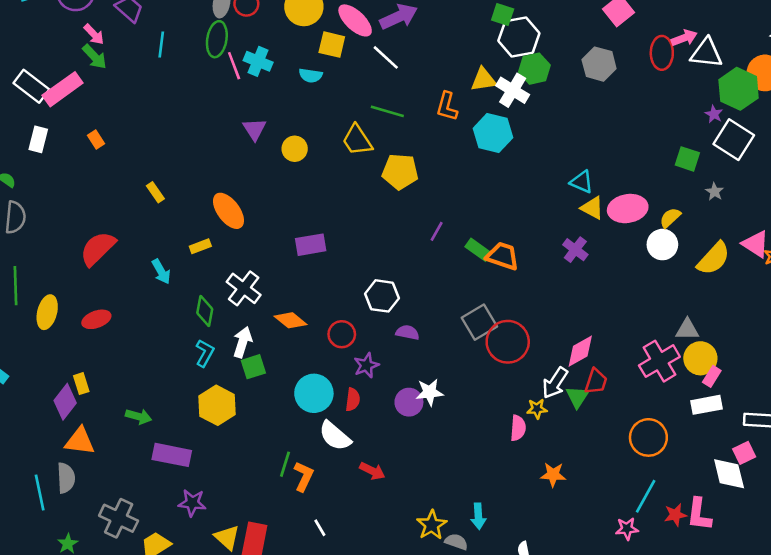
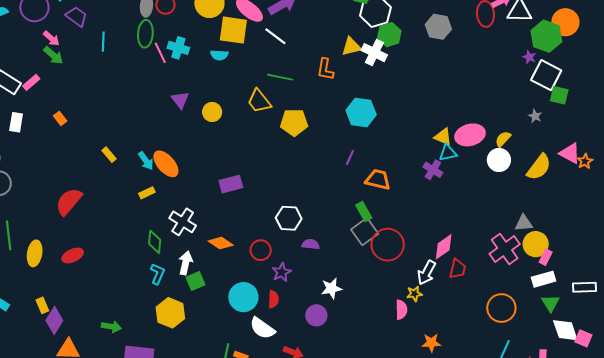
yellow square: (332, 45) -> (233, 30), size x1.4
pink rectangle: (63, 89) -> (31, 82), size x0.6
cyan hexagon: (493, 133) -> (361, 113), moved
green square: (687, 159) -> (559, 95), moved
cyan triangle: (582, 182) -> (448, 153), moved, turned -30
purple line: (437, 231) -> (350, 157), moved
green rectangle: (478, 250) -> (364, 212), moved, turned 30
cyan arrow: (161, 272) -> (146, 161), moved
yellow rectangle: (81, 384) -> (42, 305), moved
green triangle: (577, 397) -> (550, 303), moved
purple circle: (409, 402) -> (316, 315), moved
pink square: (744, 453) -> (583, 338), moved, turned -36

